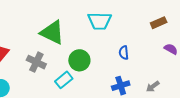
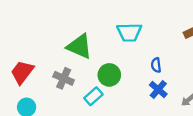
blue cross: (121, 86) -> (158, 90), moved, turned -30

